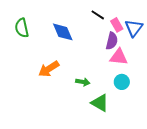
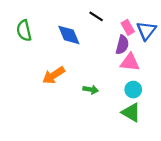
black line: (98, 15) -> (96, 16), moved
green triangle: (100, 103) -> (131, 112), moved

